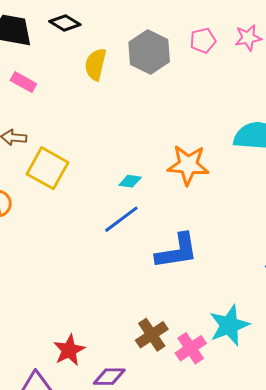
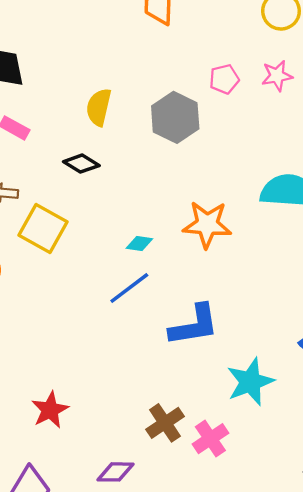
black diamond: (65, 23) -> (81, 164), moved
gray hexagon: (149, 52) -> (175, 117), moved
cyan star: (229, 325) -> (250, 382), moved
red star: (69, 350) -> (50, 410), moved

